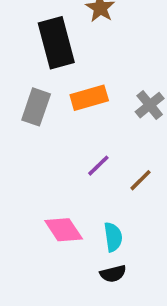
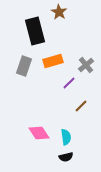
purple line: (98, 166) -> (69, 83), moved

